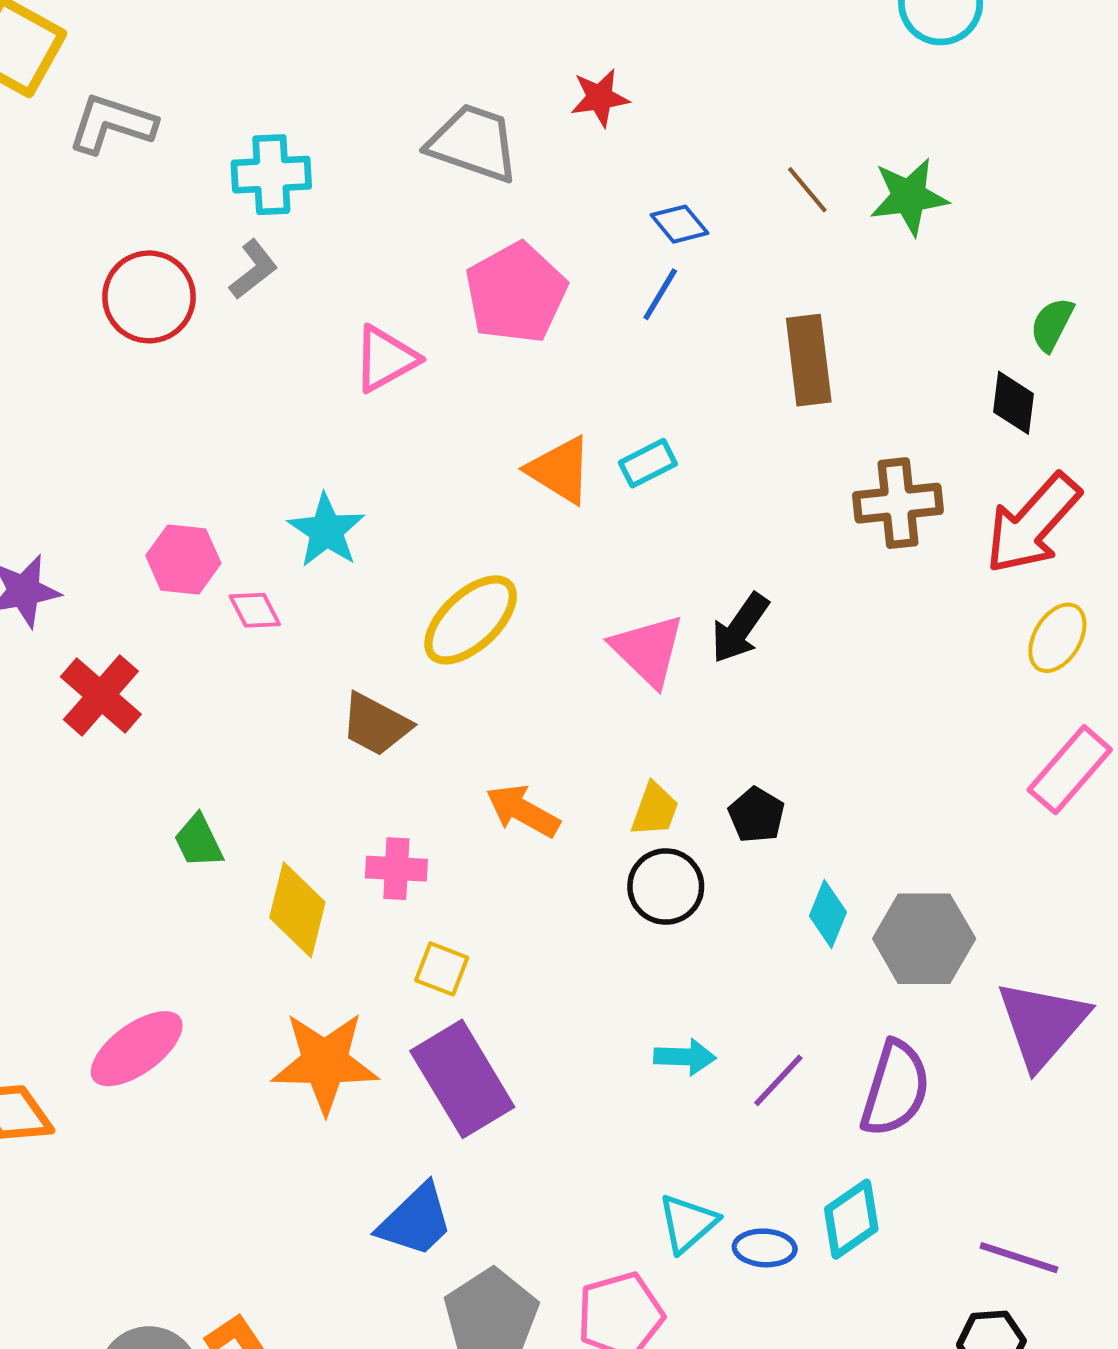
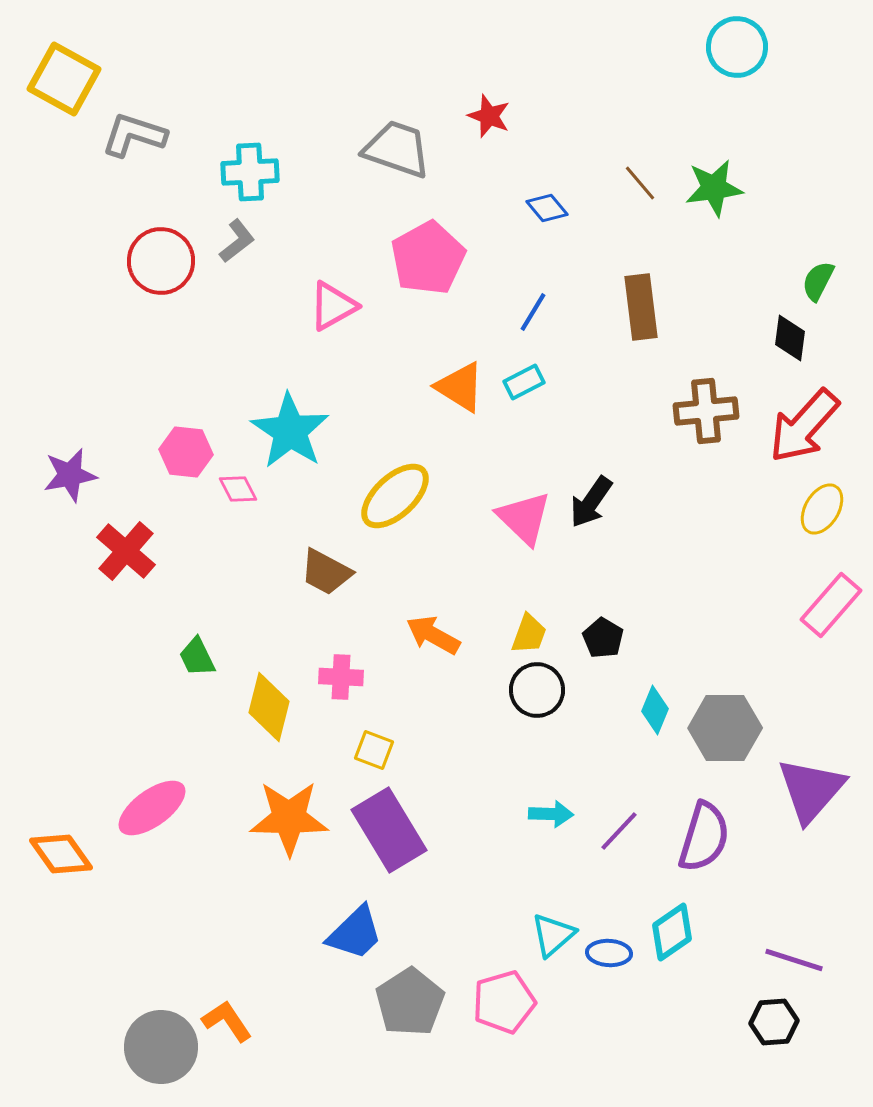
red star: (600, 98) -> (489, 116), turned 30
blue line: (660, 294) -> (533, 312), moved
cyan star: (326, 531) -> (290, 431), size x1.4

